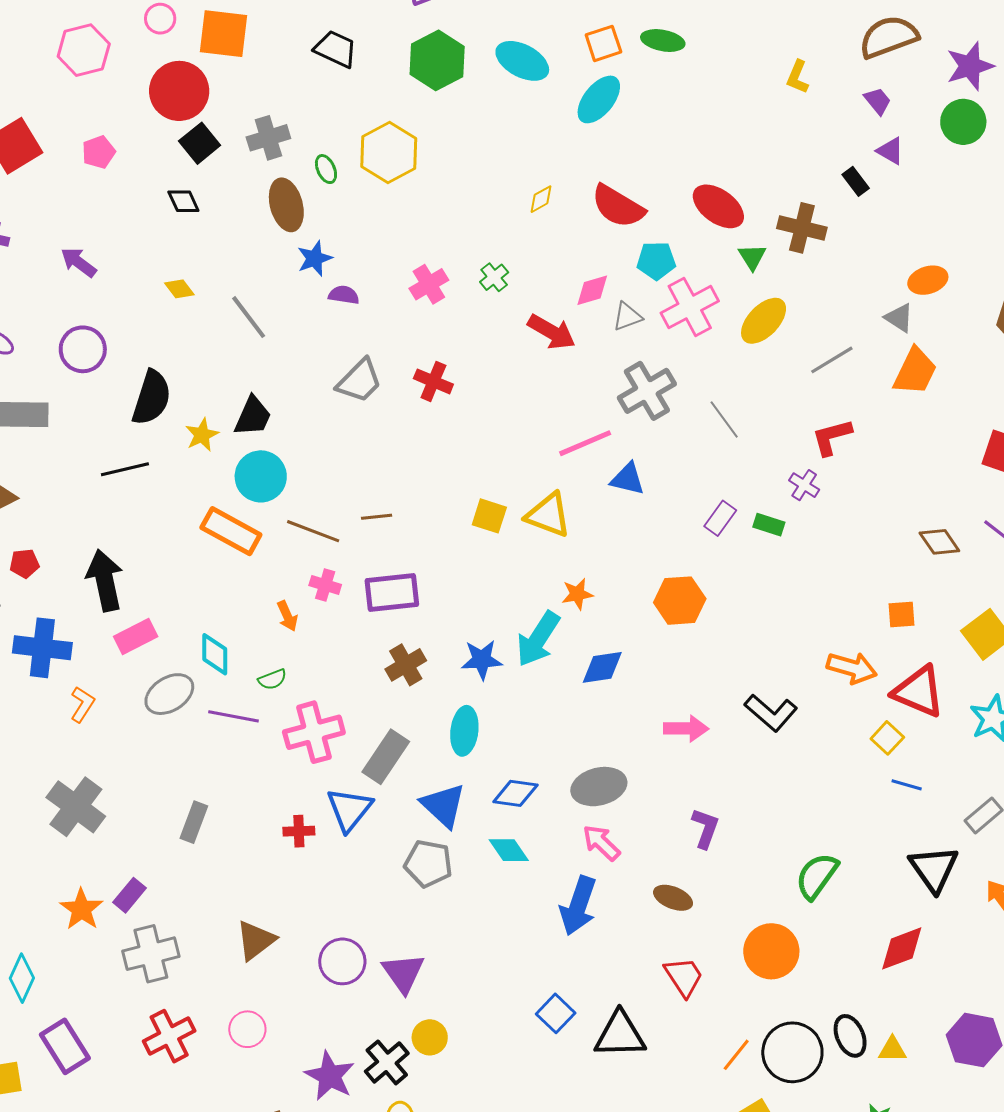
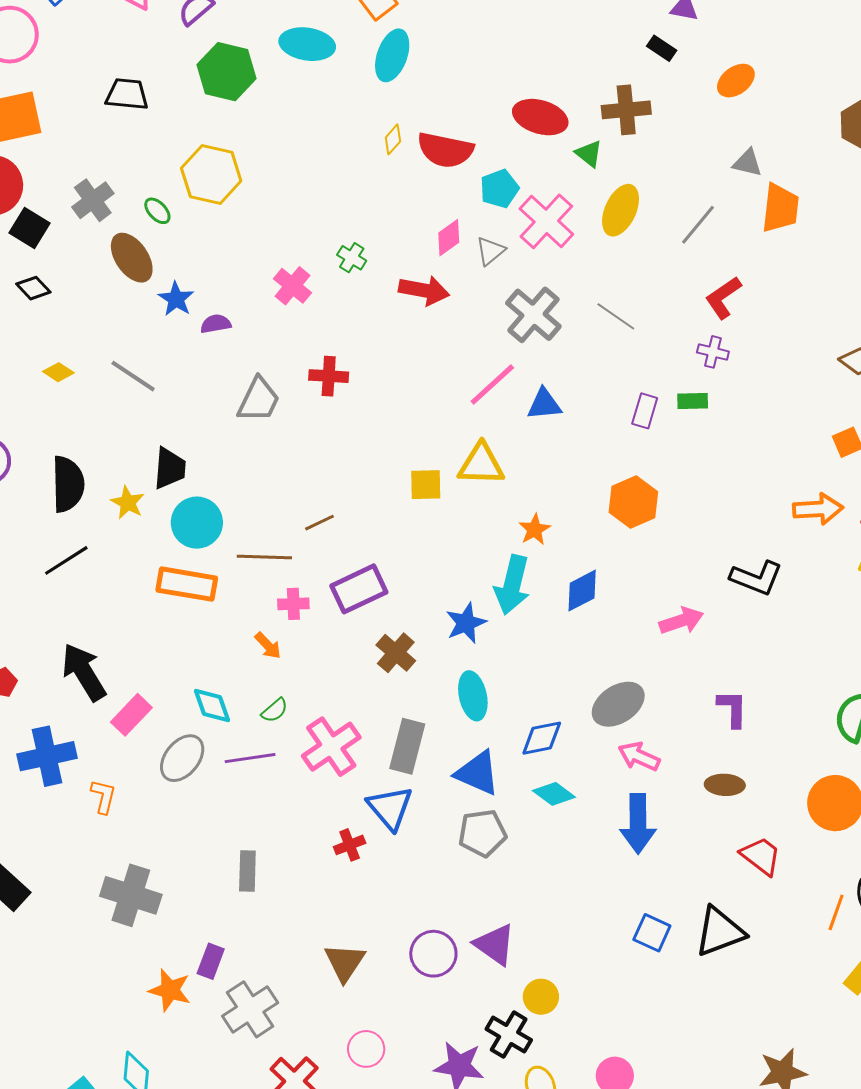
yellow diamond: (541, 199) -> (393, 139), moved
orange ellipse: (928, 280) -> (736, 81), moved

